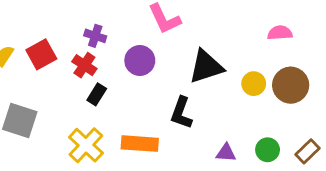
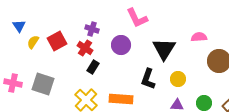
pink semicircle: (280, 33) -> (199, 37), moved
black triangle: (206, 67) -> (164, 49), turned -40
yellow circle: (254, 84) -> (178, 79), moved

